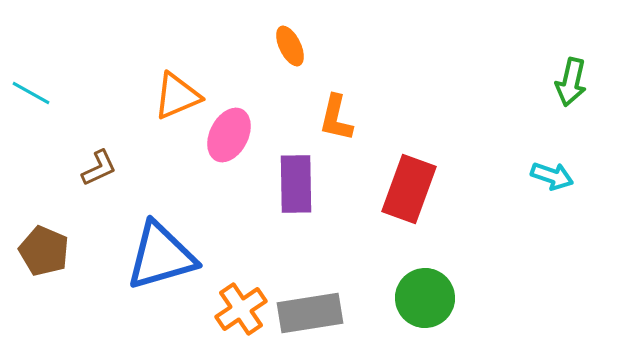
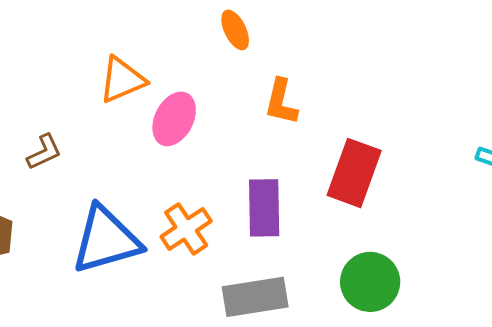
purple rectangle: (296, 184) -> (264, 208), moved
orange cross: (241, 309) -> (186, 229), moved

